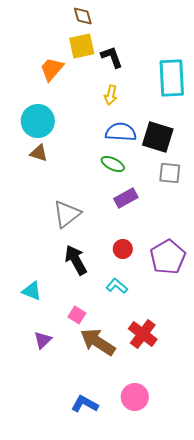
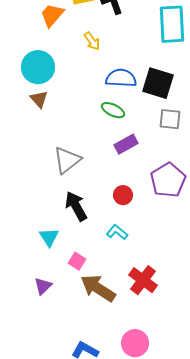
yellow arrow: (111, 95) -> (92, 41), moved, turned -48
brown triangle: (39, 153) -> (39, 99), turned 30
purple pentagon: (168, 257) -> (168, 180), moved
cyan triangle: (32, 291) -> (49, 237), moved, turned 35

